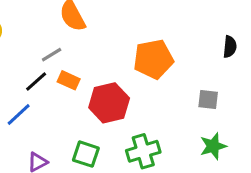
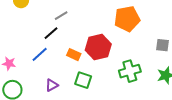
orange rectangle: (69, 80) -> (74, 55), moved
green cross: (143, 151) -> (130, 71), moved

